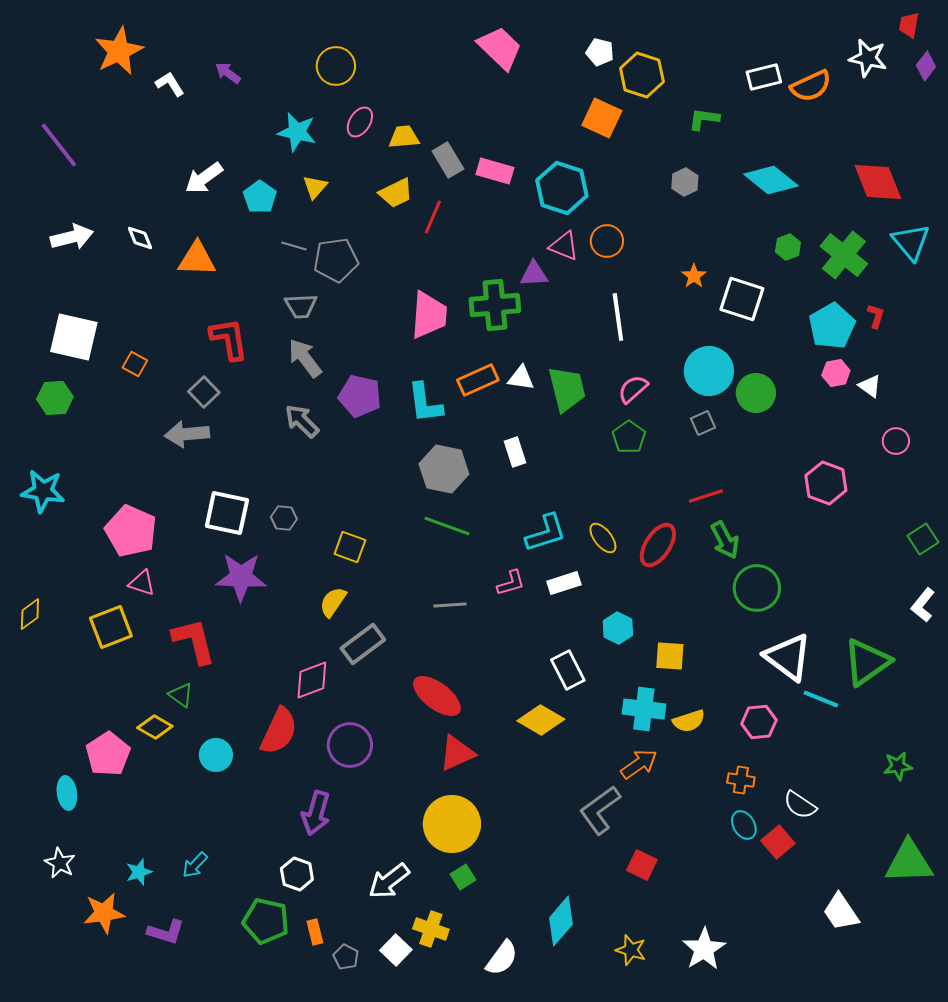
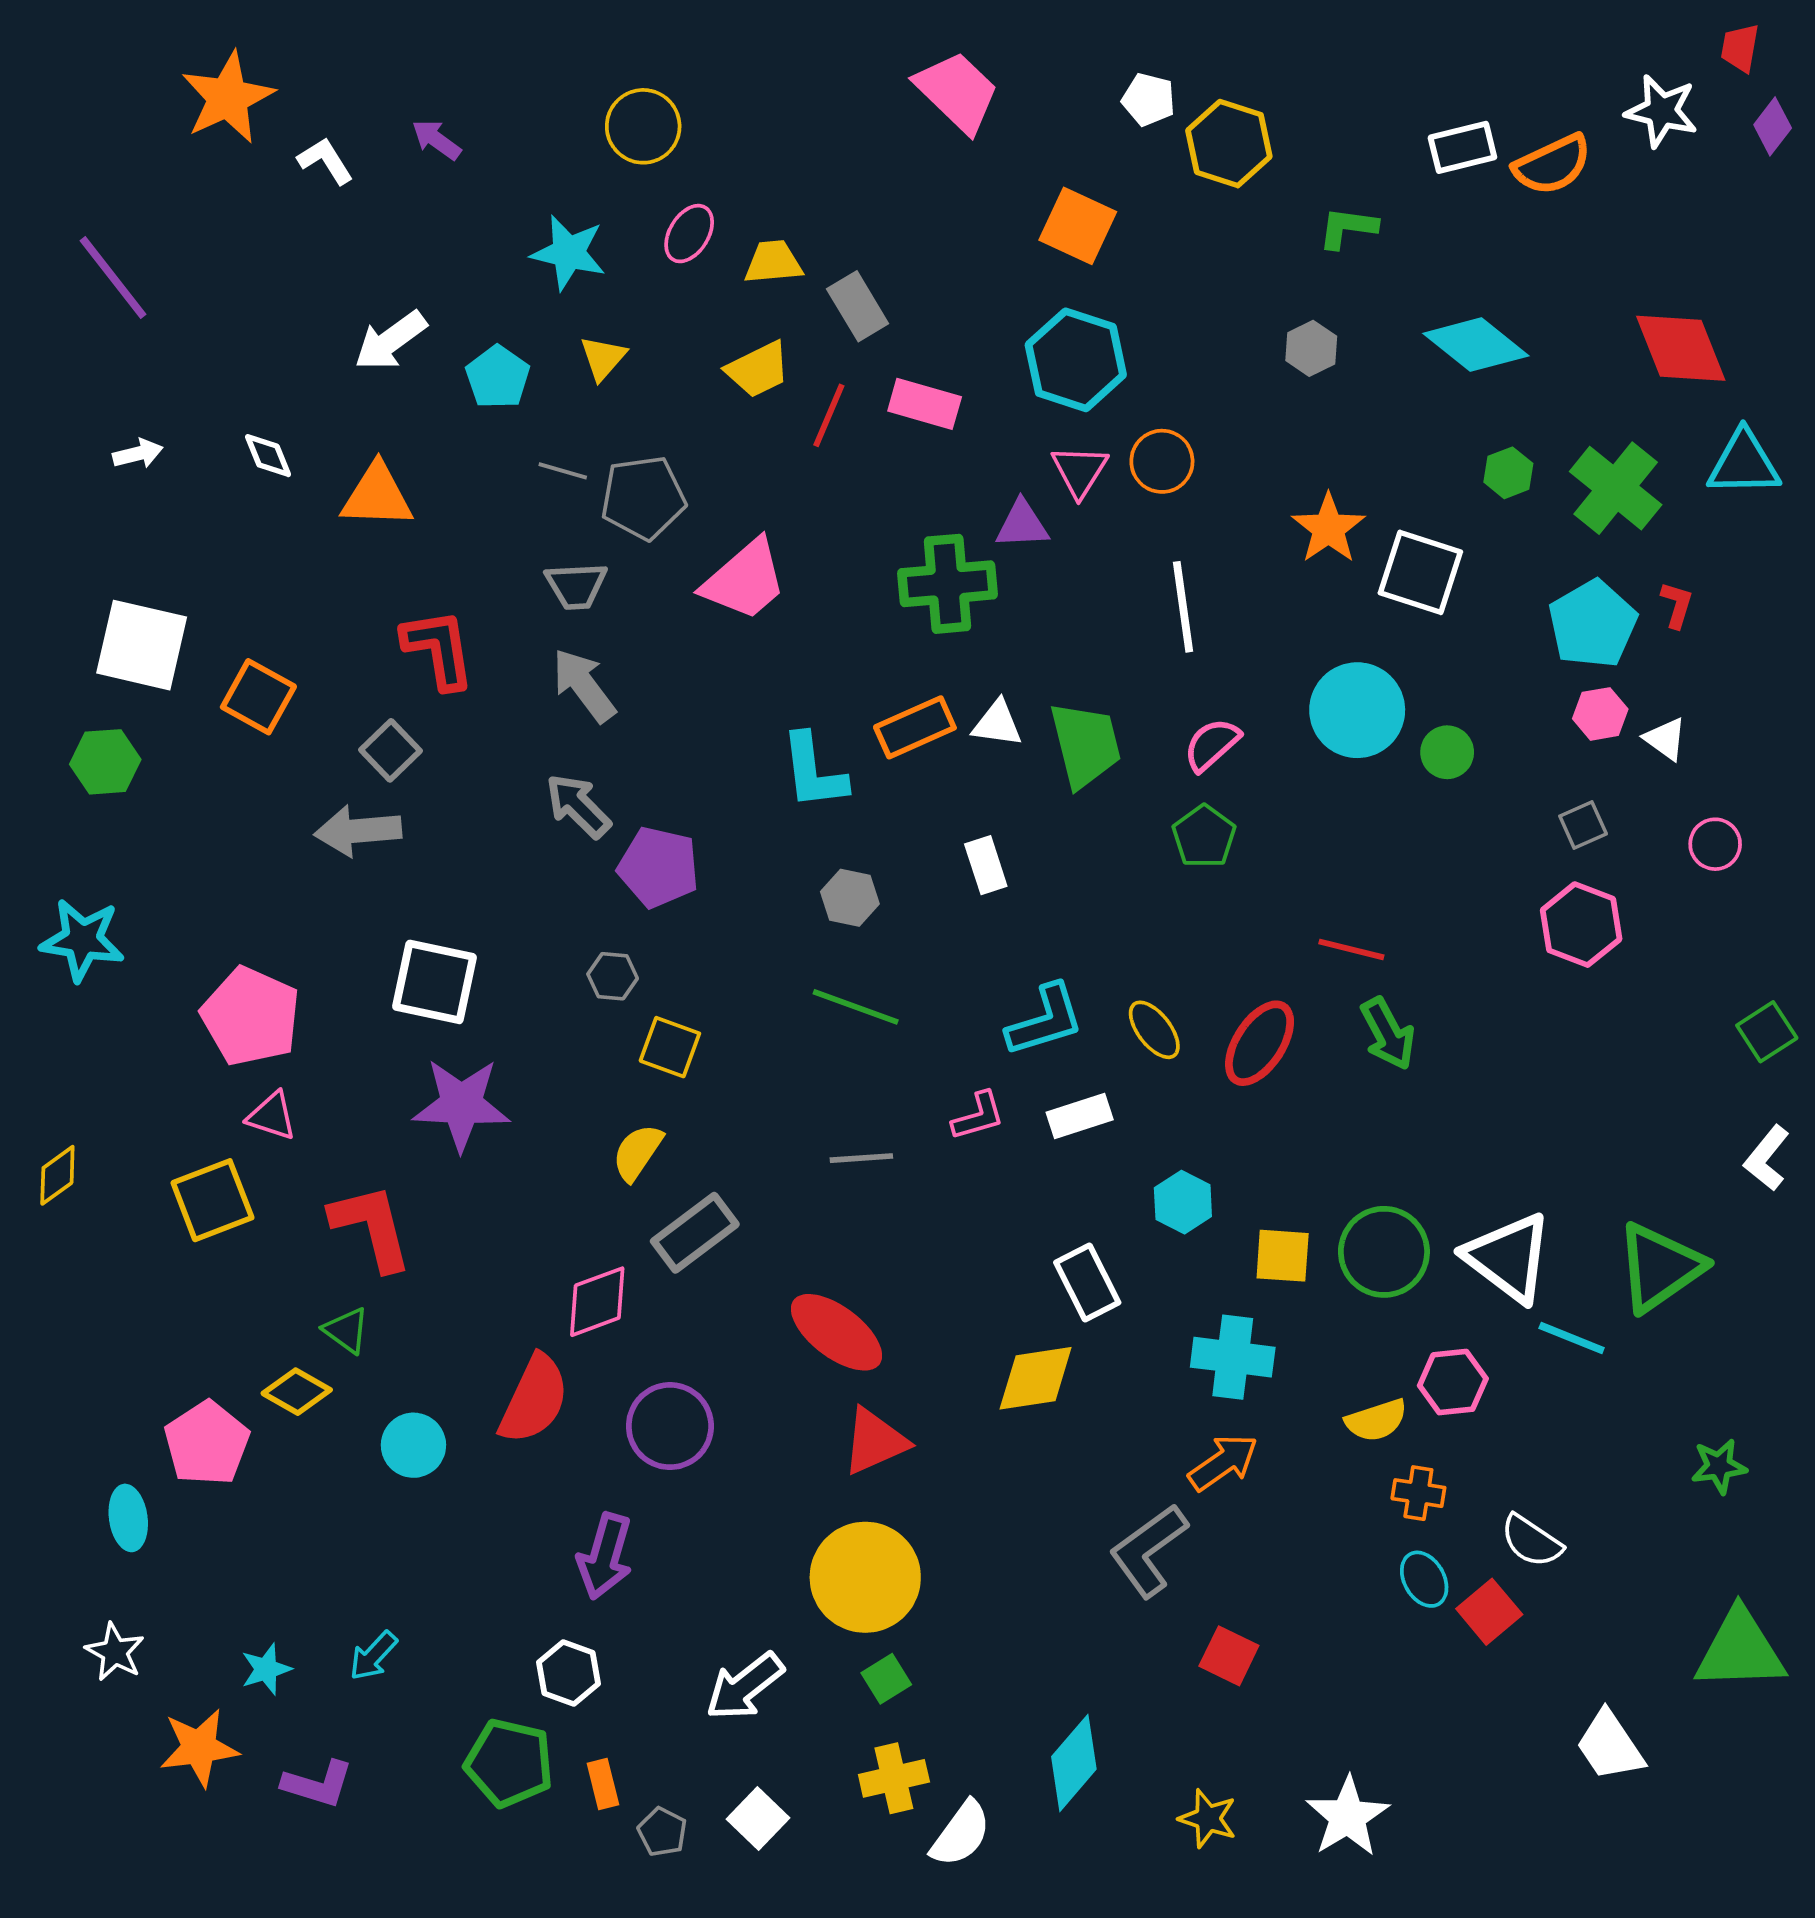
orange square: (602, 118) -> (1078, 226), moved
pink rectangle: (495, 171) -> (925, 404), moved
white arrow: (72, 237) -> (138, 454), size x0.6
cyan triangle: (911, 242) -> (1744, 463), turned -51
pink triangle: (564, 246) -> (1080, 471), turned 40
orange star: (694, 276) -> (1328, 528), size x1.5
pink trapezoid: (429, 315) -> (745, 580), moved, turned 45
orange square: (135, 364) -> (258, 697), size x1.5
green circle: (756, 393) -> (1447, 752), size x0.7
purple pentagon: (360, 396) -> (658, 867), moved
gray square: (703, 423) -> (1583, 825), moved
gray hexagon: (444, 469) -> (850, 898), size x0.6
red line: (706, 496) -> (1351, 949), turned 32
gray hexagon: (284, 518) -> (613, 976), moved
green circle: (757, 588) -> (1384, 1252), moved
yellow diamond: (541, 720) -> (1036, 1378), turned -39
yellow semicircle: (689, 721) -> (1376, 1420), moved
yellow cross: (431, 929) -> (894, 1778), moved, turned -32

